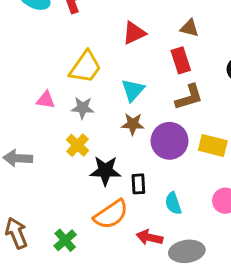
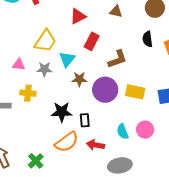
red rectangle: (181, 60) -> (92, 41), moved, turned 48
cyan triangle: (133, 90) -> (67, 59), moved
yellow cross: (77, 145) -> (28, 93), moved, turned -35
cyan semicircle: (173, 203) -> (123, 132), moved
red arrow: (150, 237) -> (95, 145), moved

